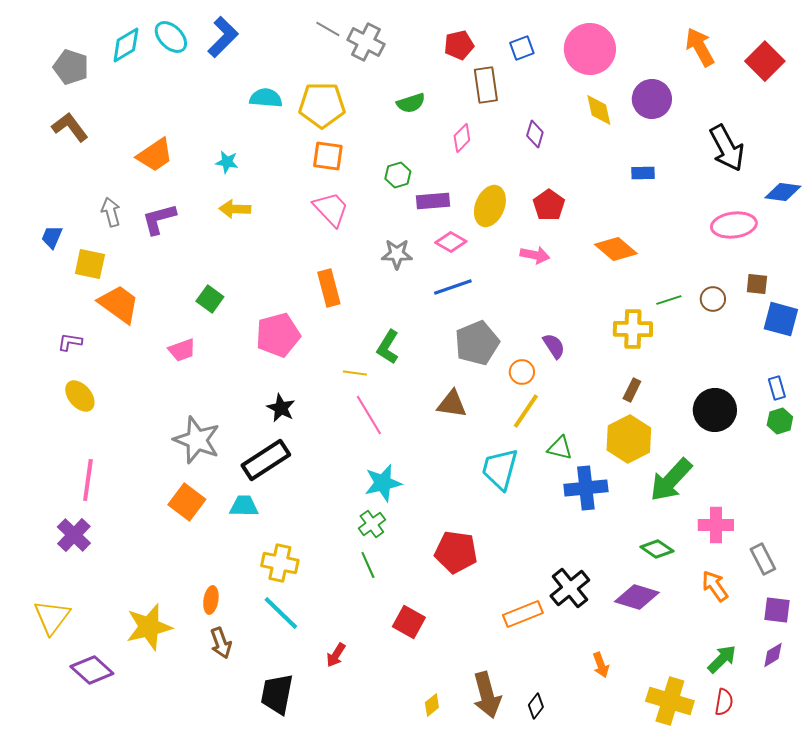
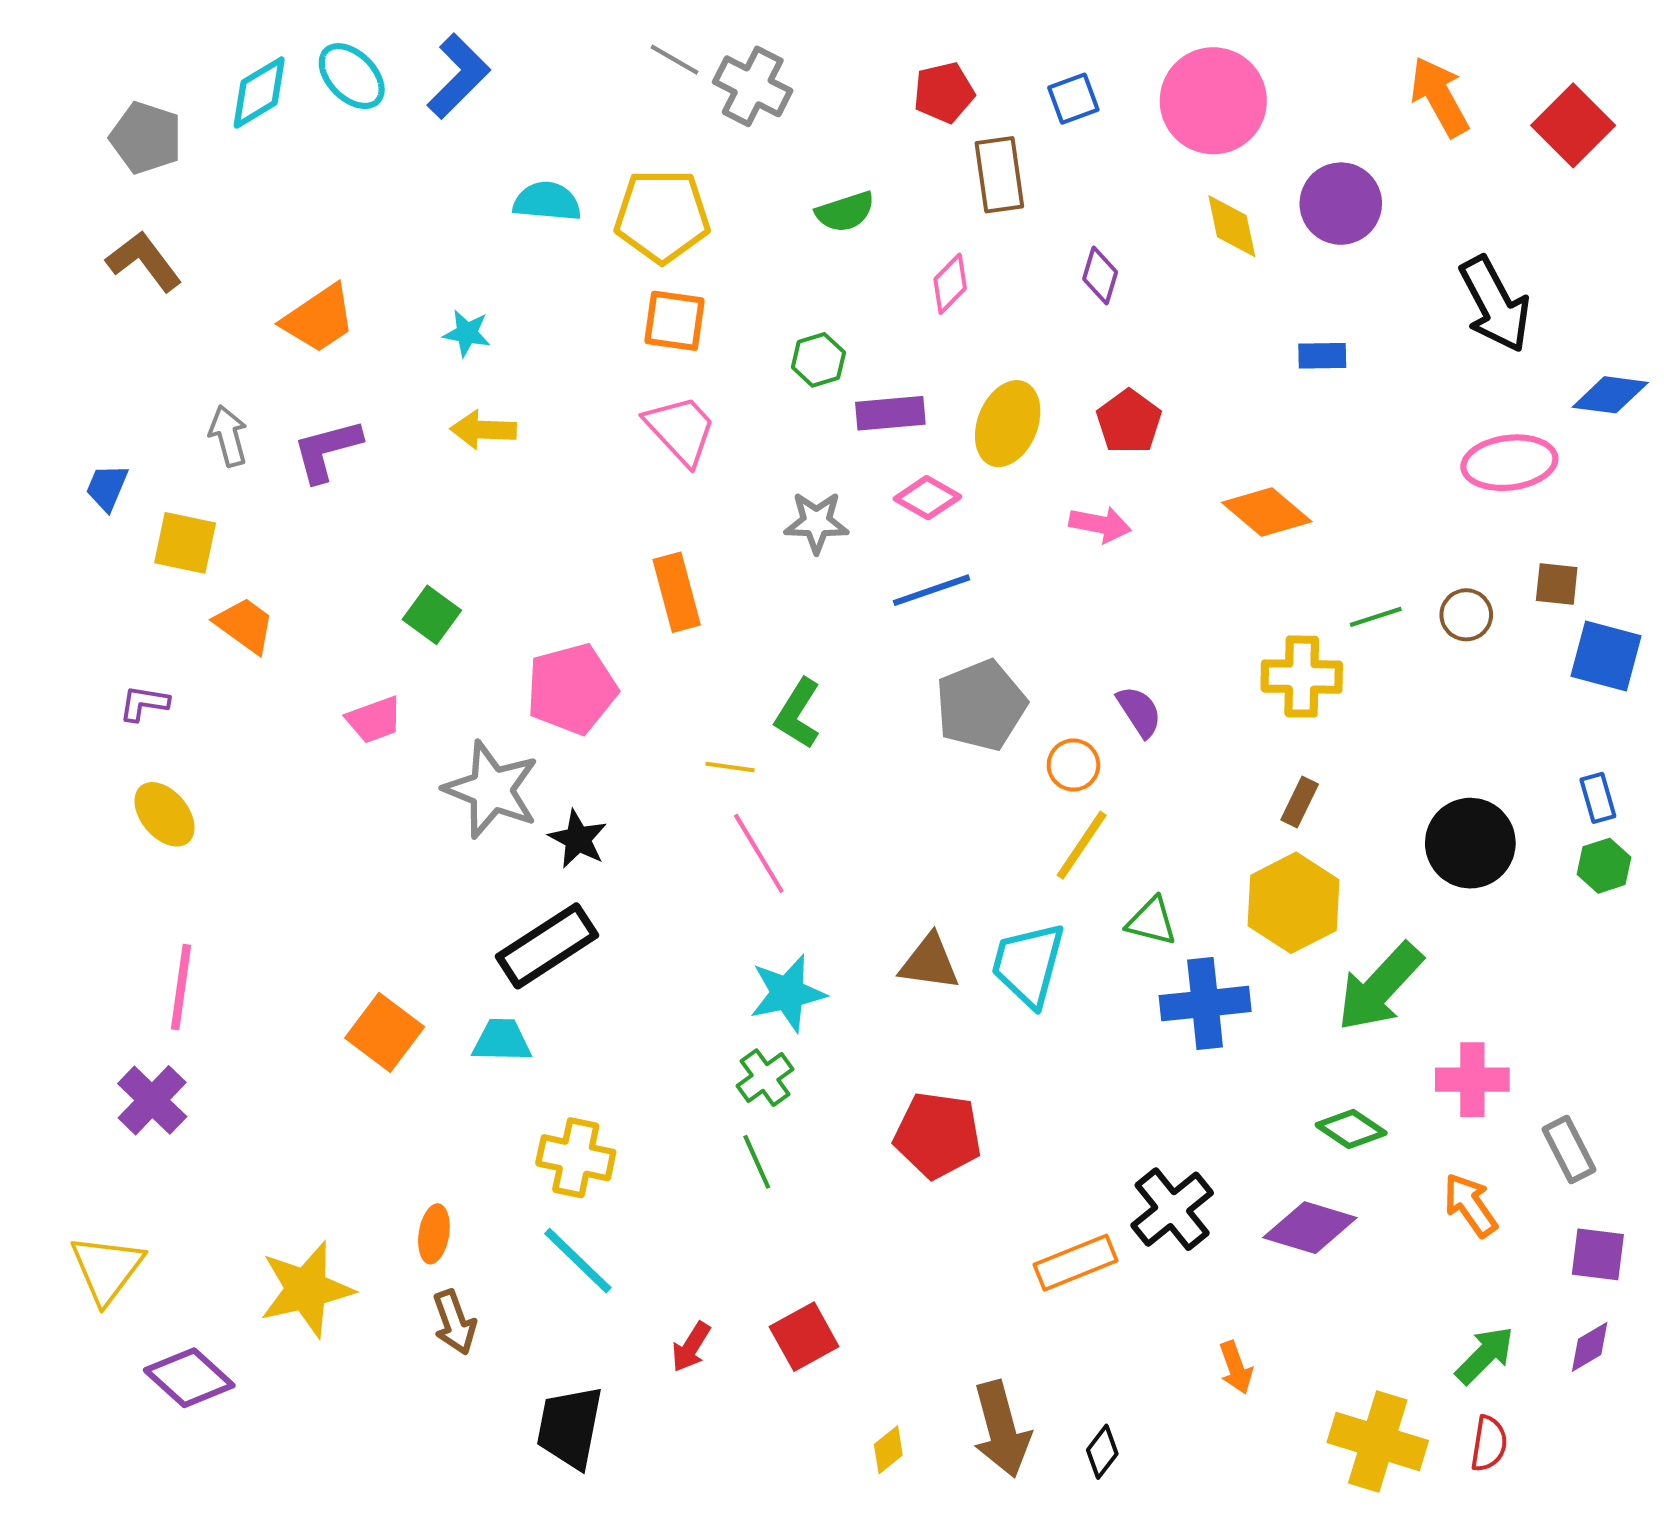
orange trapezoid: (119, 304) -> (245, 625), size x0.7
brown triangle: (452, 404) -> (929, 962), moved
gray star: (197, 440) -> (491, 790), moved
red square: (409, 622) -> (804, 1337), moved, turned 32

